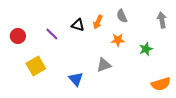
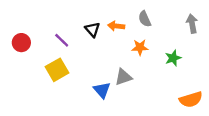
orange arrow: (98, 22) -> (116, 26), turned 72
black triangle: (78, 25) -> (92, 30), turned 32
yellow square: (36, 66) -> (57, 70), moved
blue triangle: (76, 79) -> (102, 90), moved

